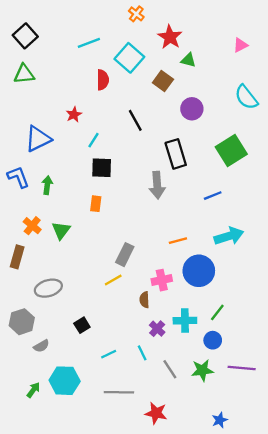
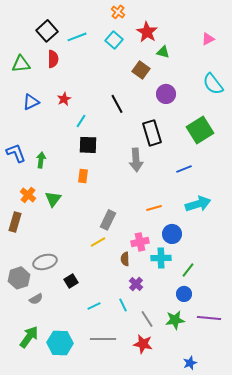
black square: (25, 36) -> (47, 31), moved
cyan square: (129, 58) -> (114, 40), moved, size x0.7
red semicircle: (103, 80) -> (53, 59), moved
blue triangle: (38, 139) -> (31, 102), moved, size x0.7
blue circle: (199, 271) -> (172, 234), size x0.7
gray ellipse: (48, 288) -> (45, 262), moved
cyan cross: (185, 321) -> (161, 258), moved
cyan hexagon: (65, 381) -> (60, 343), moved
green arrow: (33, 390) -> (29, 337), size x1.6
red star: (156, 413) -> (143, 344), moved

